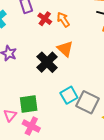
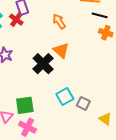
red cross: (45, 19) -> (16, 20), moved
gray square: (87, 102) -> (83, 103), size x0.6

